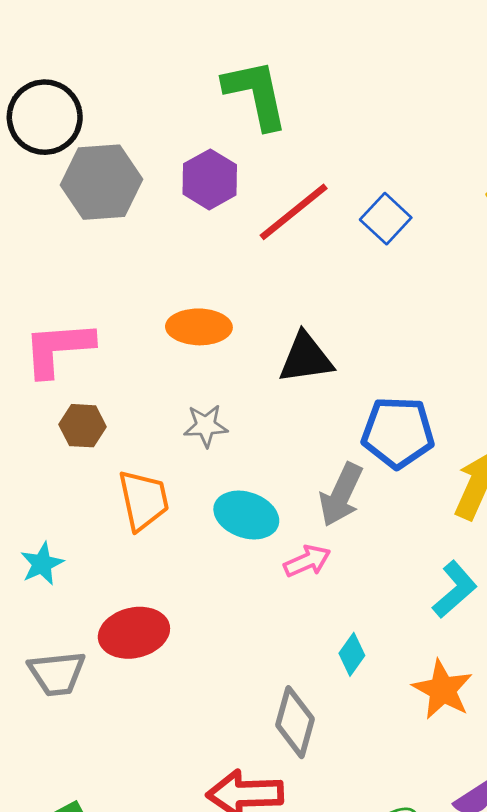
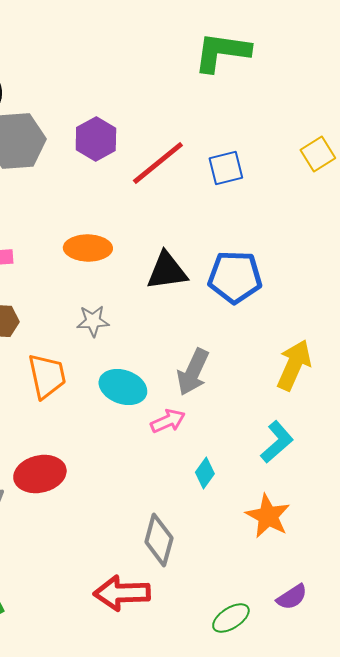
green L-shape: (256, 94) -> (222, 52), moved, turned -70
blue square: (386, 219) -> (226, 168), turned 33
blue pentagon: (398, 432) -> (235, 277), moved
cyan diamond: (352, 654) -> (205, 473), moved

